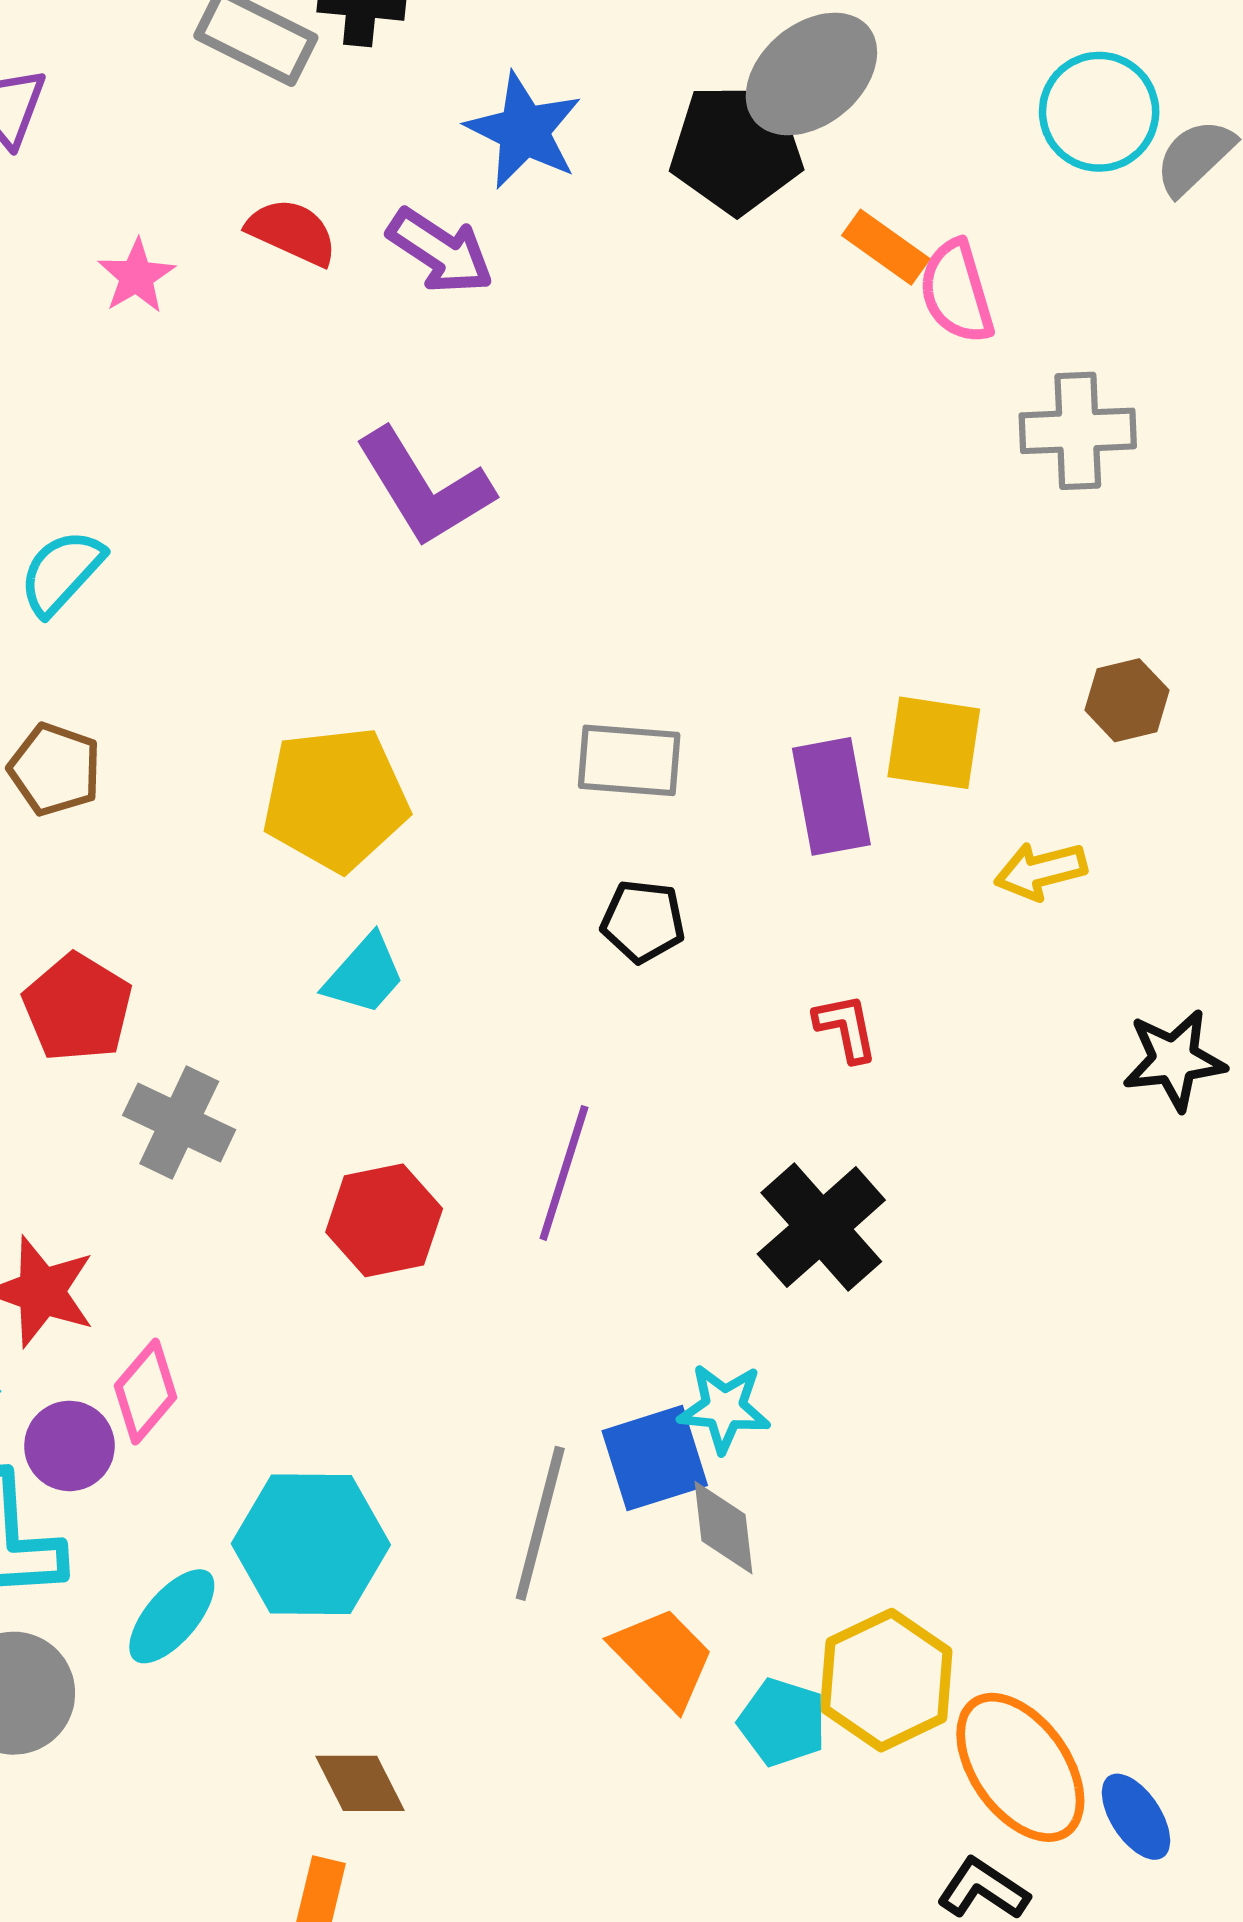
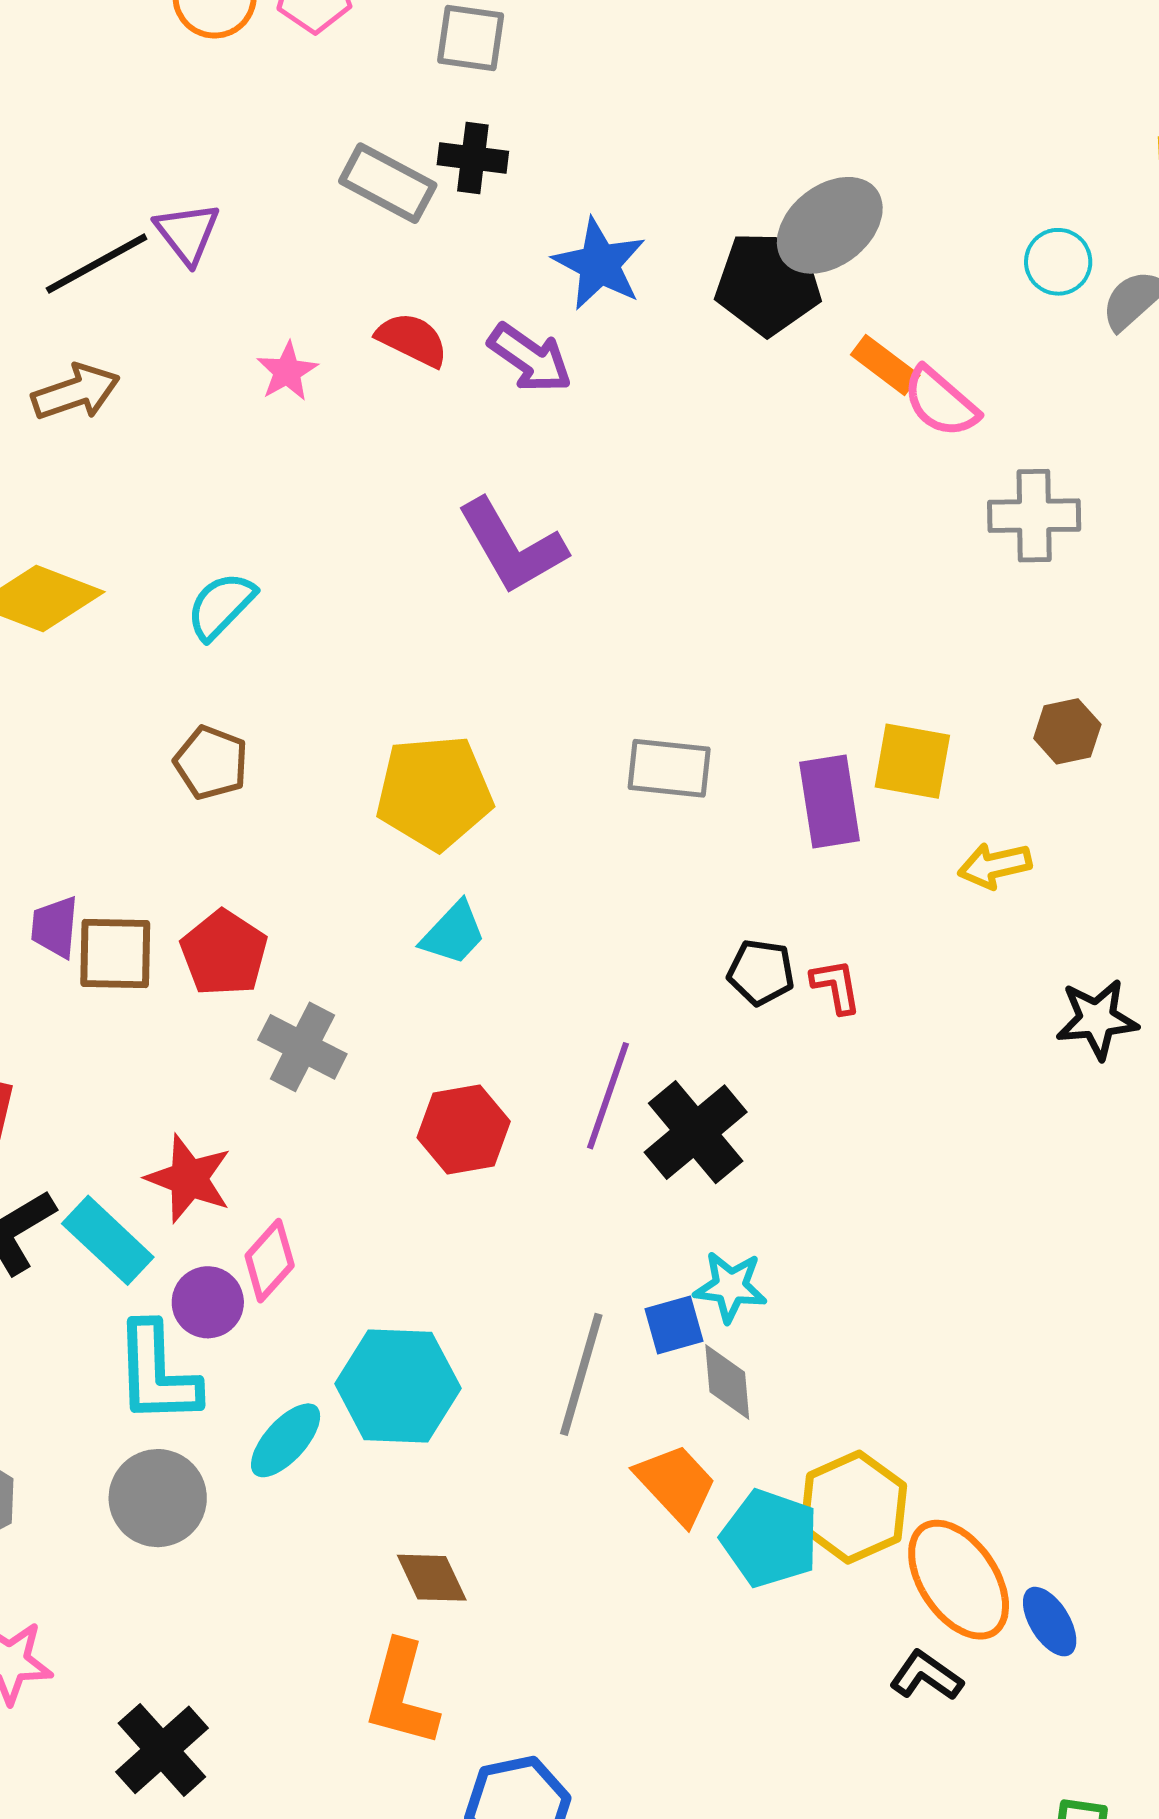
cyan circle: (1099, 112) -> (1058, 262), size x0.7
pink semicircle: (957, 292) -> (941, 402), turned -34
black pentagon: (643, 921) -> (761, 972), moved
black cross: (821, 1227) -> (696, 1132), moved
blue square: (655, 1458) -> (674, 1325), size x0.7
cyan pentagon: (782, 1722) -> (770, 1538), size x1.4

